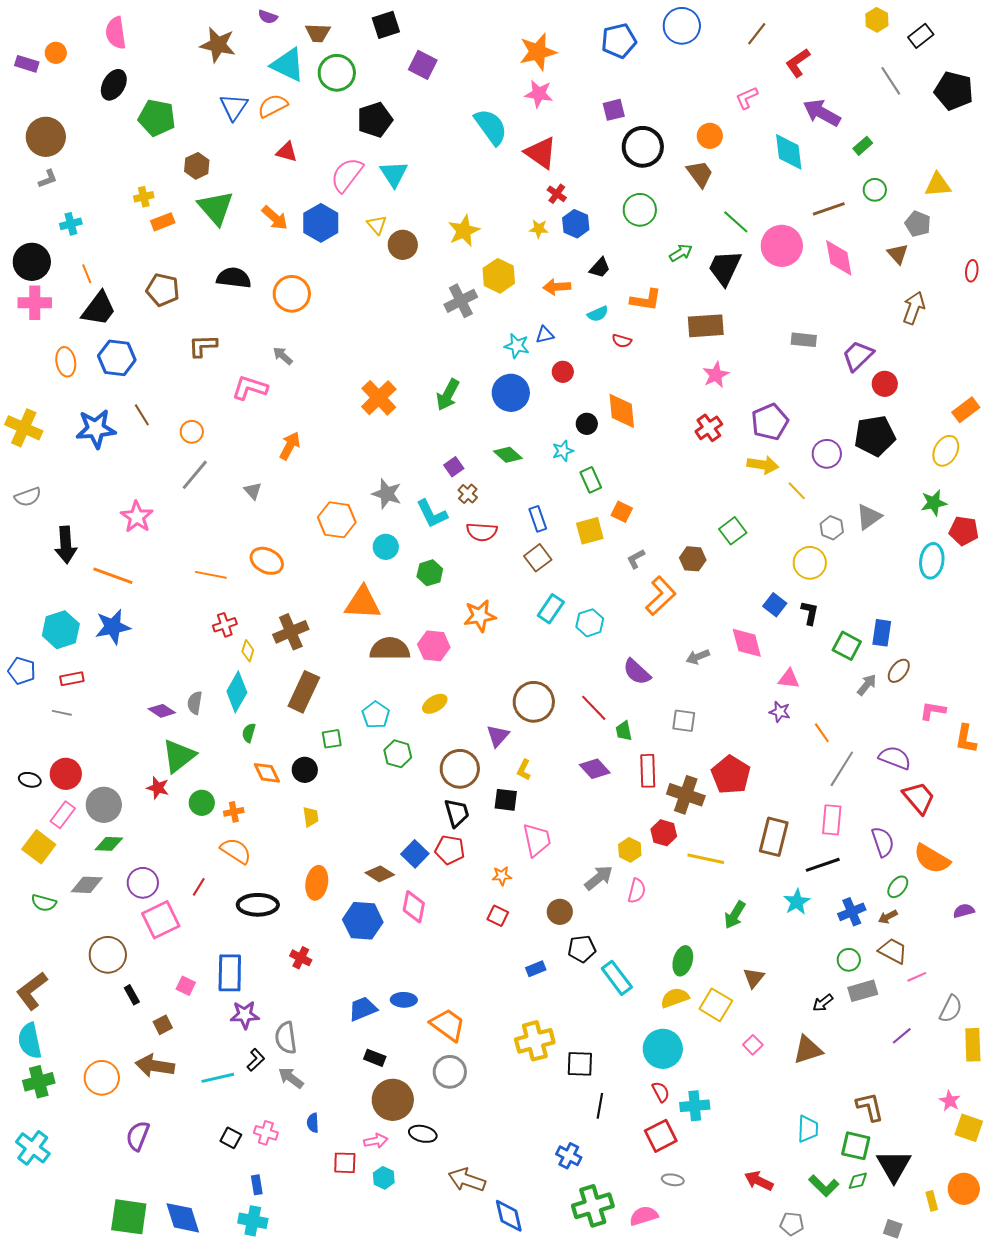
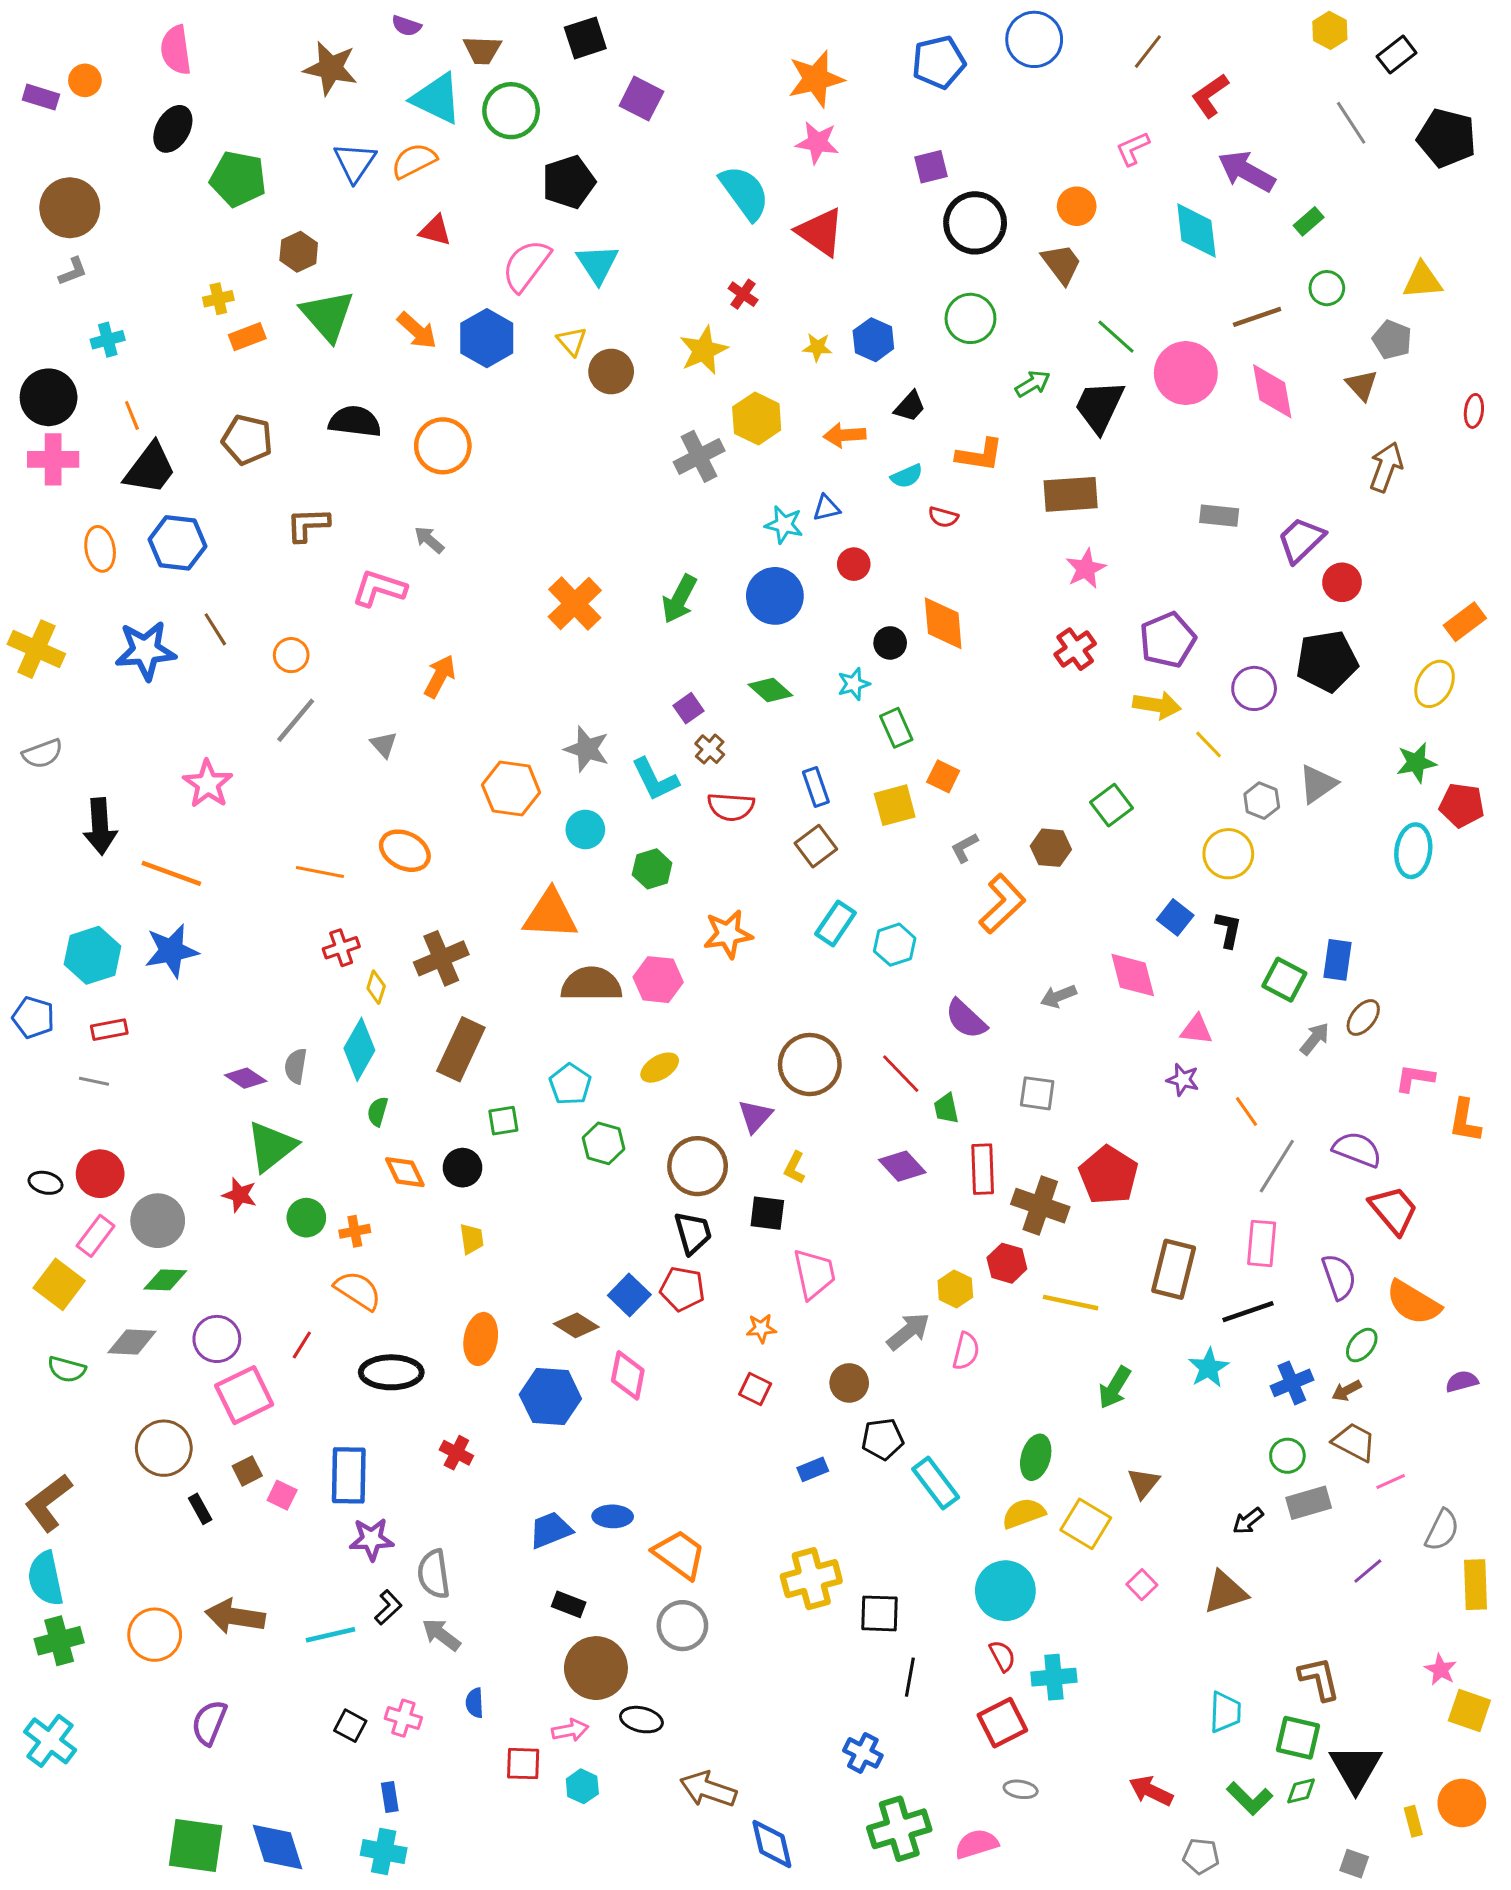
red cross: (557, 194) -> (743, 294), moved
brown square: (163, 1025) -> (247, 1471), moved

